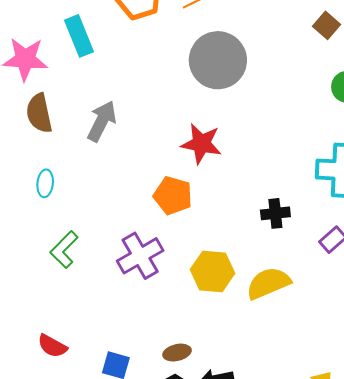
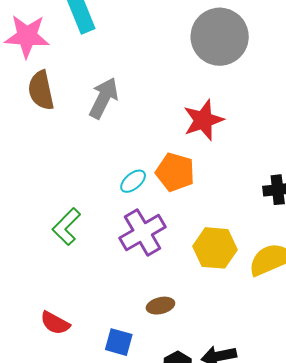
red star: (201, 144) -> (203, 120), turned -30
cyan ellipse: (45, 183) -> (133, 181), moved, turned 44
brown ellipse: (177, 353) -> (160, 306), moved

